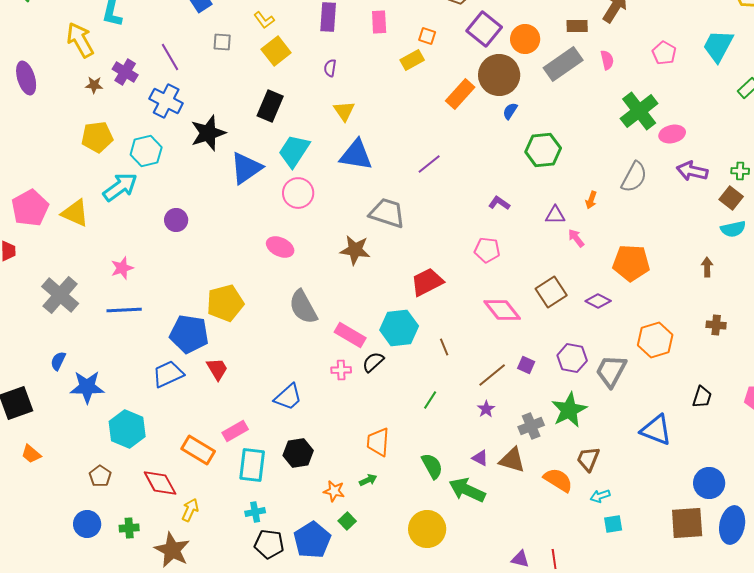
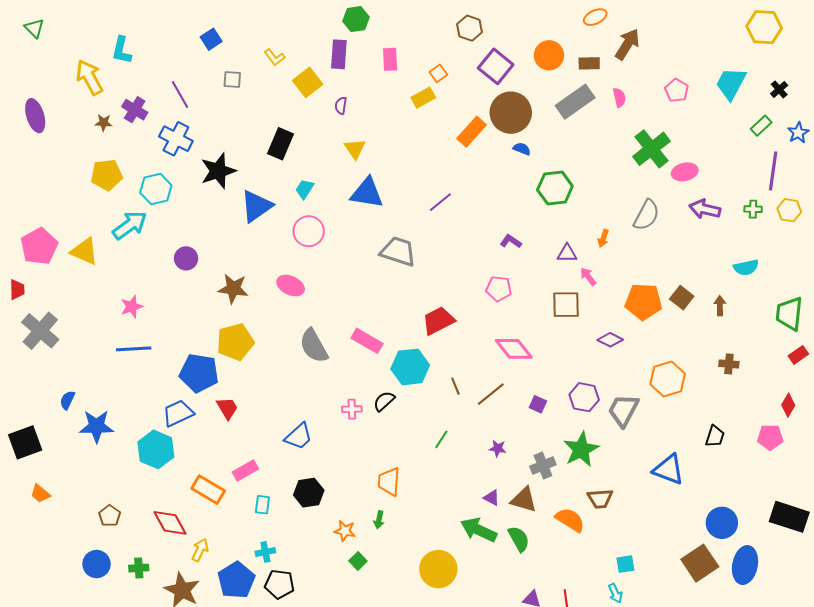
orange square: (427, 36) -> (438, 73), turned 36
orange circle: (525, 39) -> (549, 55), moved
yellow square: (276, 51) -> (308, 82), moved
blue semicircle: (510, 111) -> (522, 149), turned 78
cyan trapezoid: (294, 151) -> (305, 189), size x0.6
brown square: (731, 198) -> (682, 298), moved
brown star: (355, 250) -> (233, 289), moved
brown square: (551, 292) -> (566, 305), moved, turned 32
gray cross: (60, 295) -> (40, 331), moved
pink rectangle: (350, 335) -> (367, 341), moved
brown line: (492, 375) -> (491, 394), moved
purple star: (486, 409) -> (498, 448), turned -30
cyan hexagon: (127, 429) -> (156, 449), moved
brown trapezoid: (588, 459) -> (600, 499), turned -116
cyan rectangle: (252, 465) -> (262, 505), size x0.6
green semicircle: (432, 466) -> (519, 539), moved
green arrow: (368, 480) -> (379, 520), turned 126
cyan arrow: (600, 496) -> (615, 593), moved, turned -96
brown square: (687, 523) -> (700, 563), turned -30
blue pentagon: (312, 540) -> (236, 580), moved

